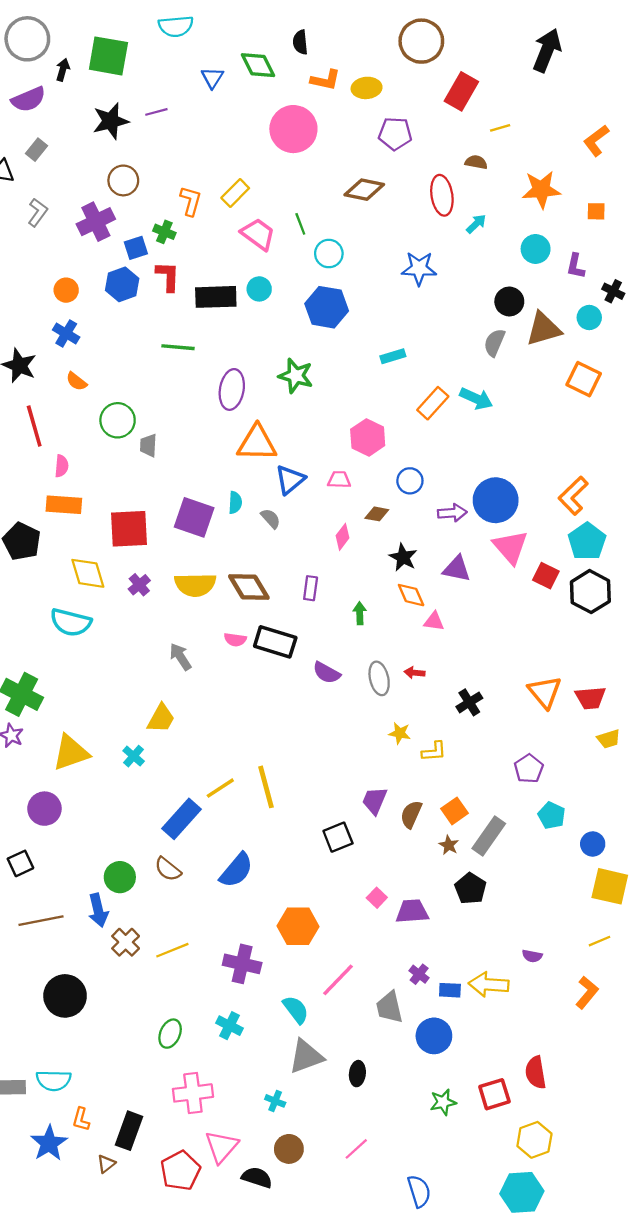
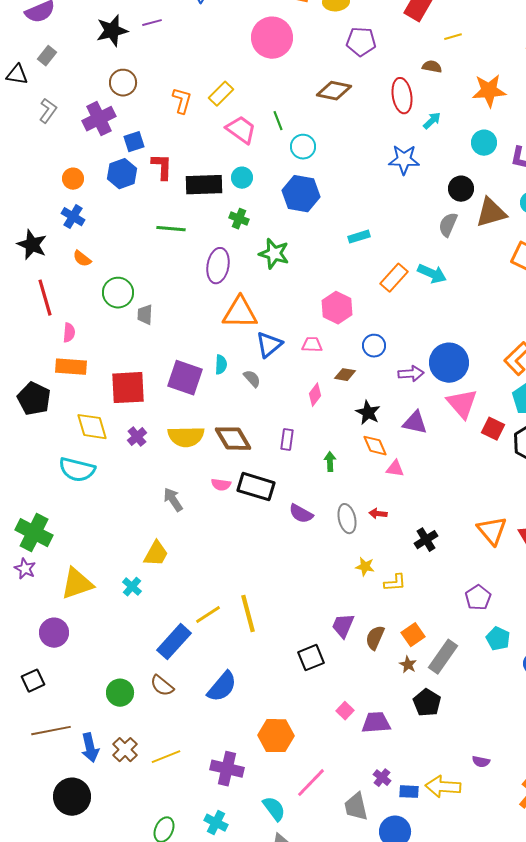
green cross: (164, 232) -> (239, 219), moved
blue star: (419, 268) -> (404, 160), moved
blue arrow: (98, 910) -> (90, 748), moved

